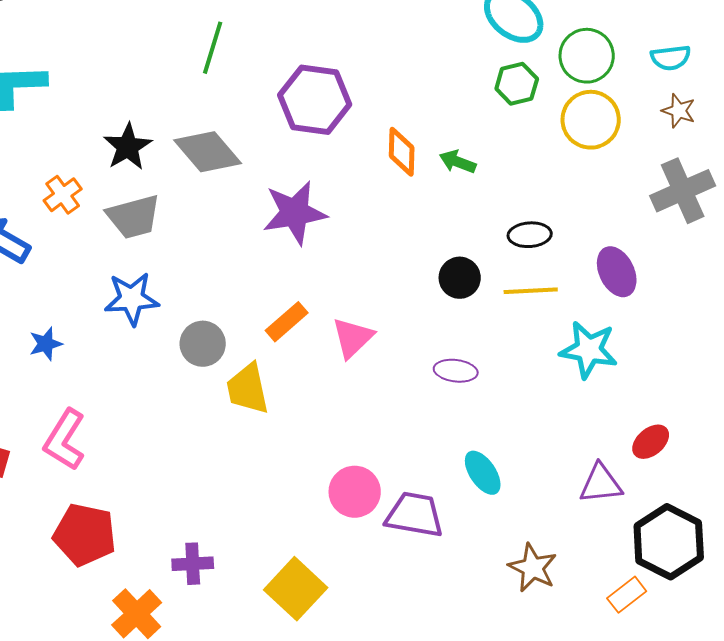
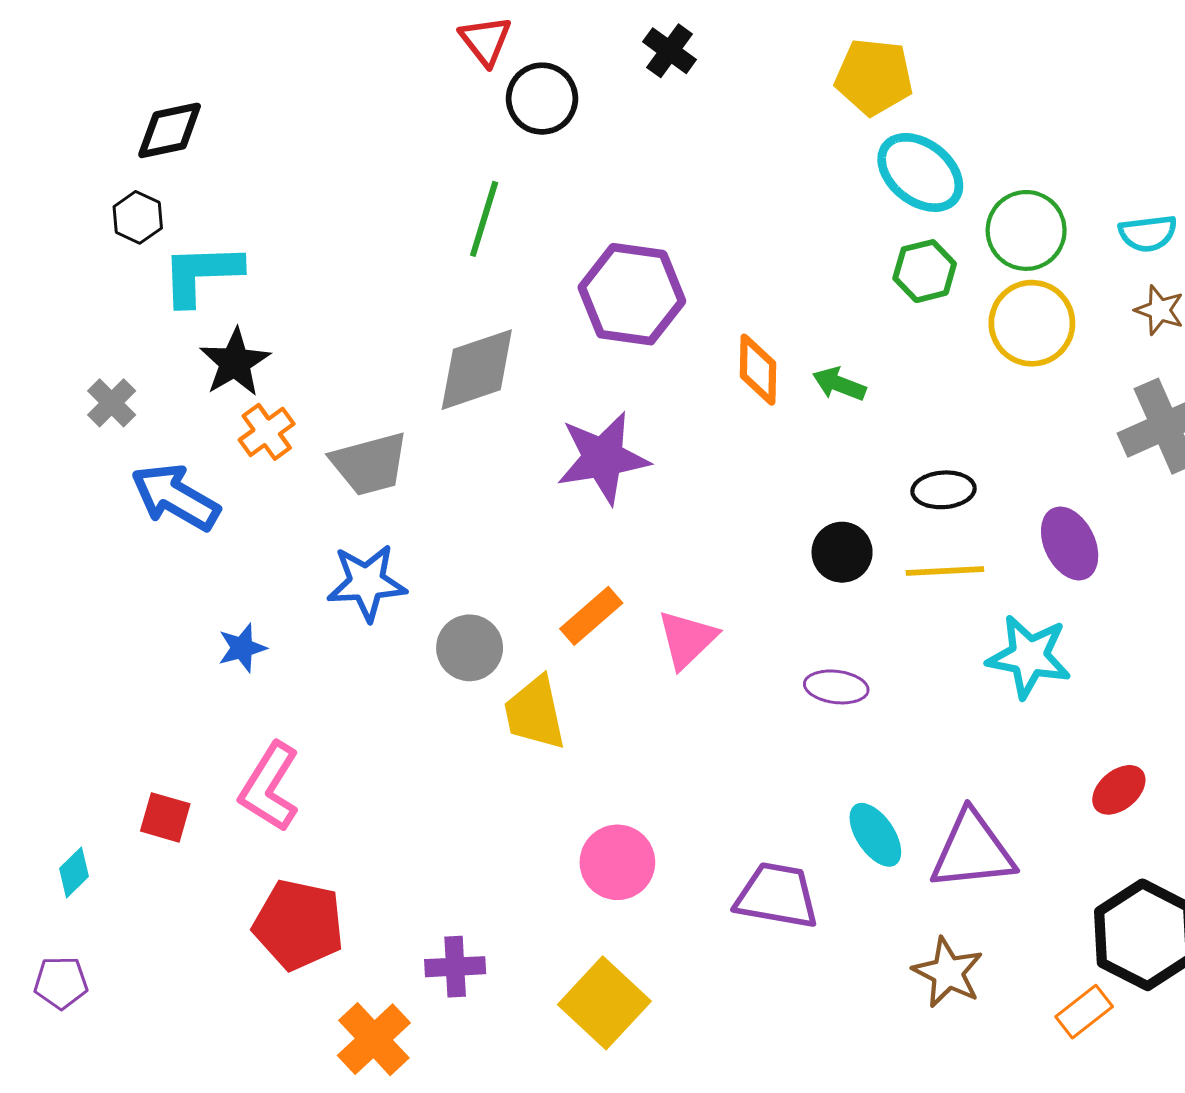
black star: (128, 147) -> (235, 362), moved
gray diamond: (208, 152) -> (477, 370), turned -68
purple triangle: (601, 484) -> (972, 851), moved, size x1.4
pink circle: (355, 492) -> (617, 862), moved

